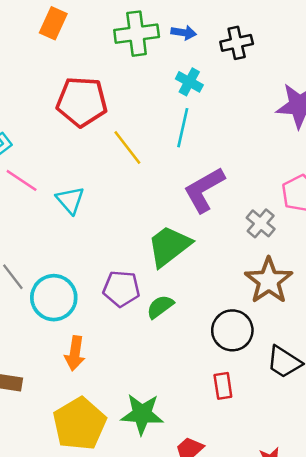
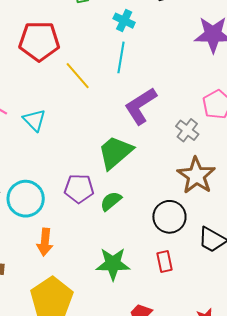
green star: (142, 414) -> (113, 264), moved

